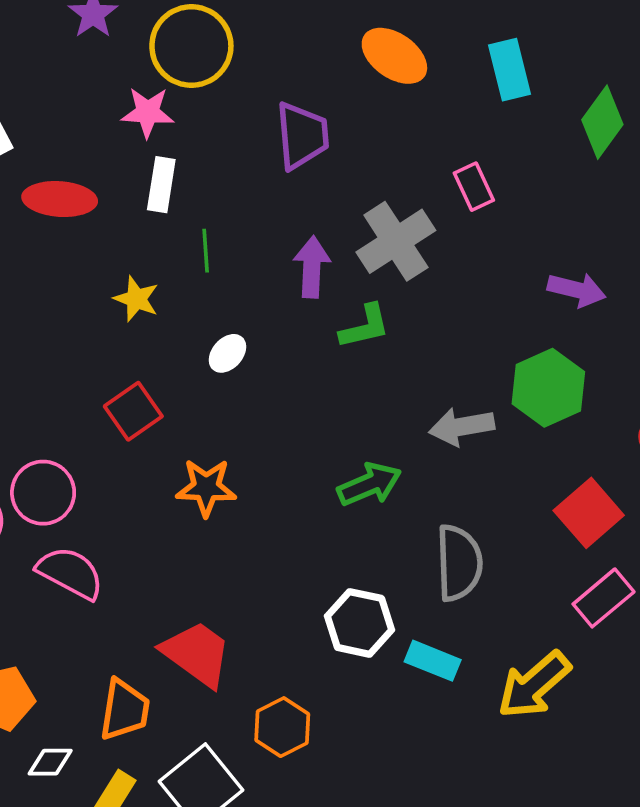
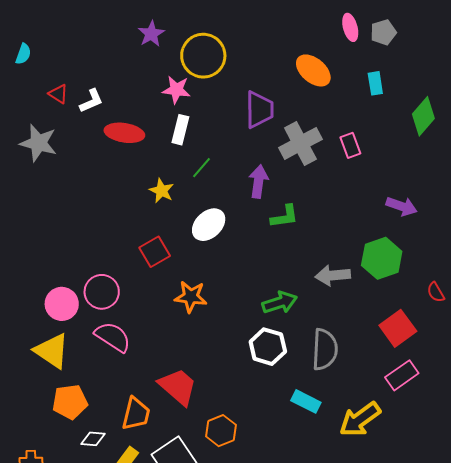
cyan rectangle: (510, 70) -> (375, 83), size x0.7
gray cross: (396, 241) -> (300, 143), moved
green line: (206, 251) -> (201, 168), turned 40
white ellipse: (227, 353) -> (209, 225), size x1.6
white hexagon: (359, 623) -> (268, 347), moved

